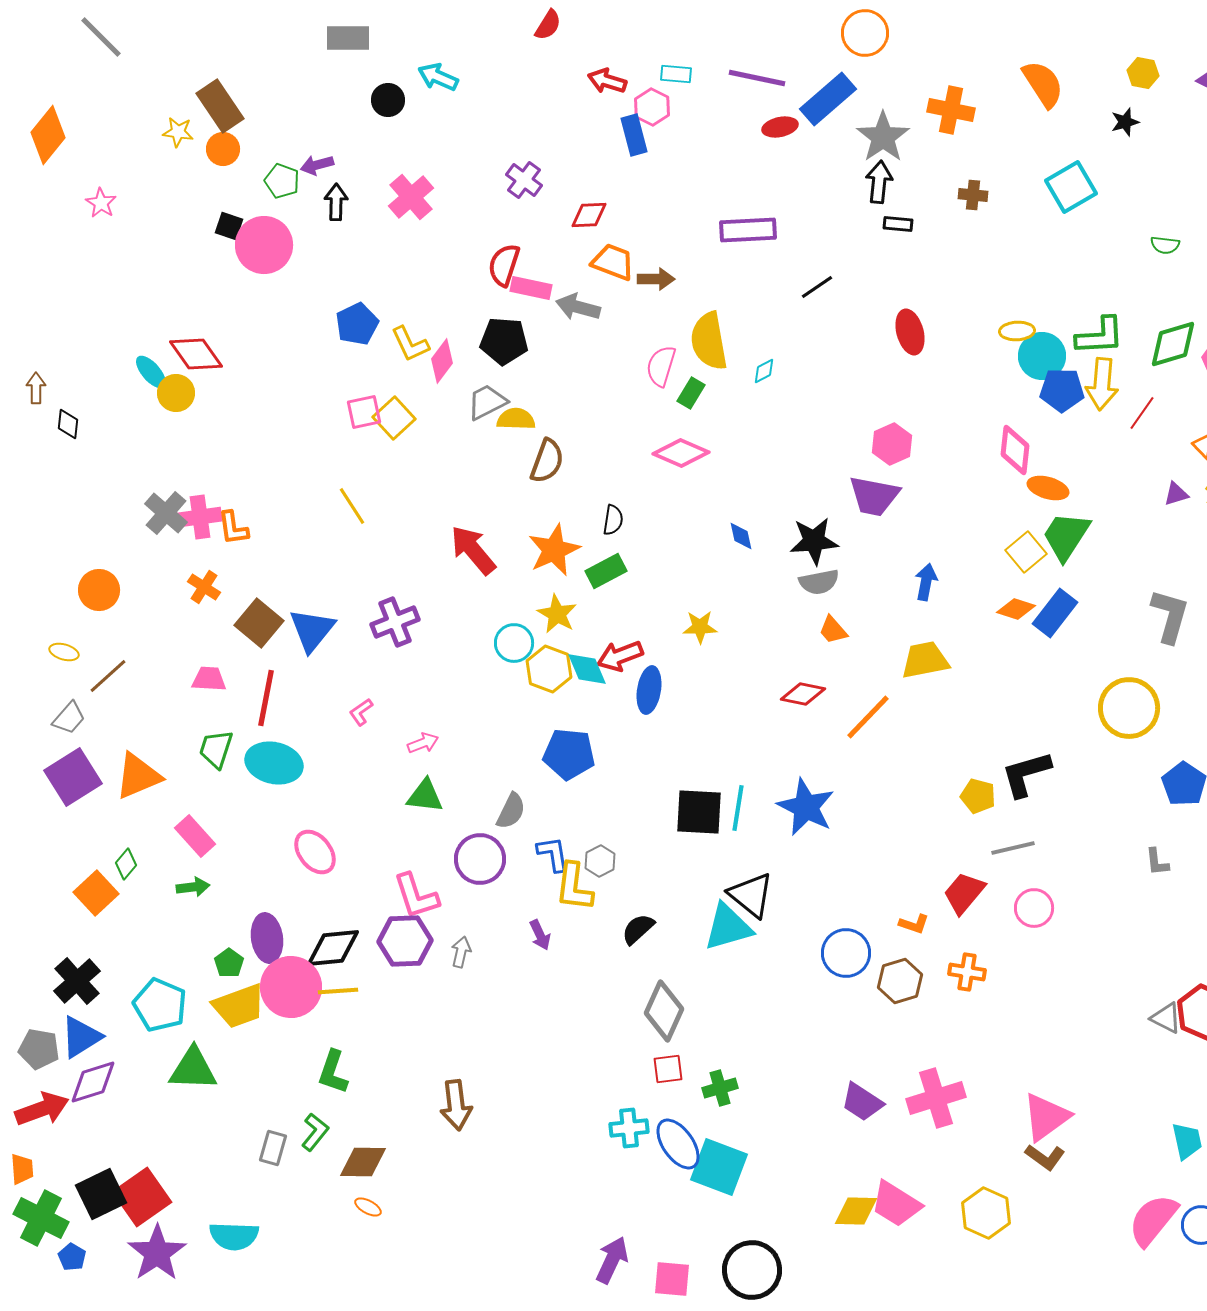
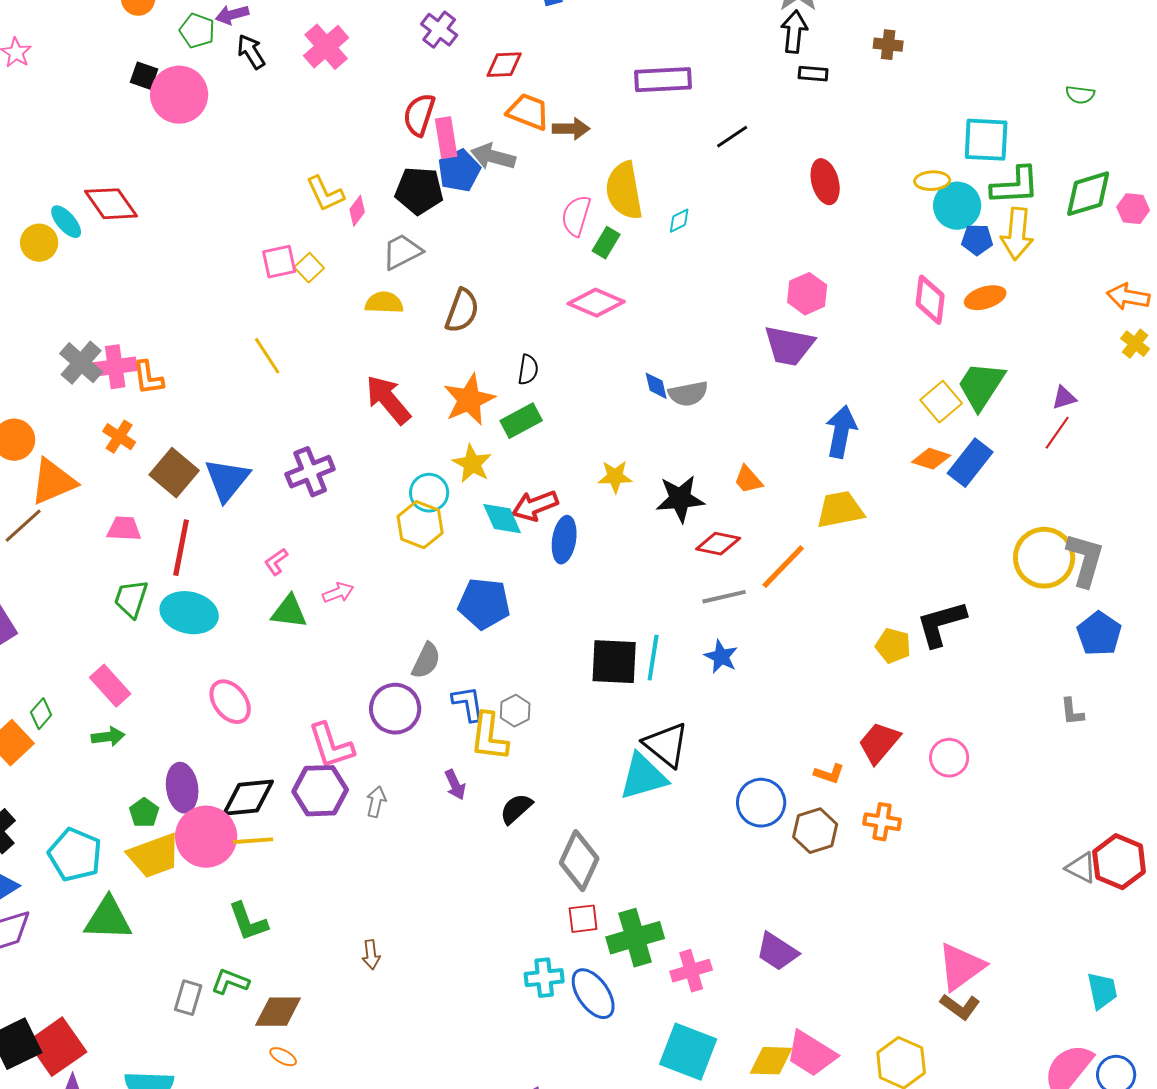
cyan square: (1071, 187) -> (986, 140), moved, turned 33
black arrow: (336, 202) -> (251, 52), turned -33
pink rectangle: (531, 288) -> (446, 138), turned 69
blue pentagon: (357, 324) -> (459, 171), moved
pink diamond: (442, 361) -> (357, 211), size x0.7
blue pentagon: (1062, 390) -> (977, 240), size x0.7
yellow circle: (176, 393) -> (39, 243), moved
red line: (1142, 413) -> (1057, 433), moved
yellow square: (394, 418) -> (309, 268), size x0.7
yellow semicircle: (516, 419) -> (384, 303), moved
orange ellipse: (1048, 488) -> (985, 298), moved, turned -33
purple triangle: (1176, 494) -> (1064, 398), moved
black star: (814, 541) -> (680, 499), moved
gray semicircle: (819, 582) -> (688, 394), moved
blue arrow: (926, 582) -> (841, 432), size x1.4
gray L-shape: (1170, 616) -> (1085, 560), moved
yellow hexagon: (549, 669) -> (420, 525), moved
orange triangle: (138, 776) -> (53, 482), moved
green triangle: (425, 796) -> (289, 612), moved
blue star: (806, 807) -> (721, 657), size x0.6
gray line: (1013, 848) -> (724, 597), moved
black semicircle: (638, 929) -> (516, 809), moved
green L-shape: (333, 1072) -> (248, 922), turned -39
green cross: (720, 1088) -> (635, 938), size x1.6
pink cross: (936, 1098) -> (691, 971), moved, size x0.7
brown arrow: (456, 1105) -> (371, 955), size x0.6
green L-shape: (315, 1132) -> (230, 982), turned -108
cyan square: (719, 1167) -> (688, 1052), moved

